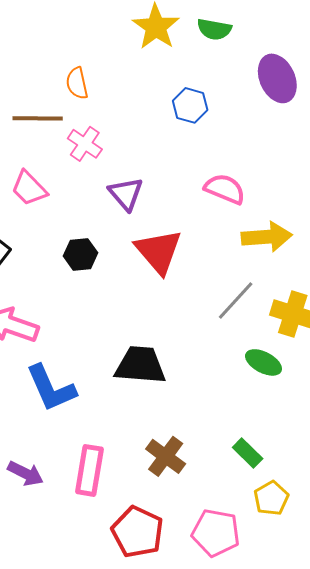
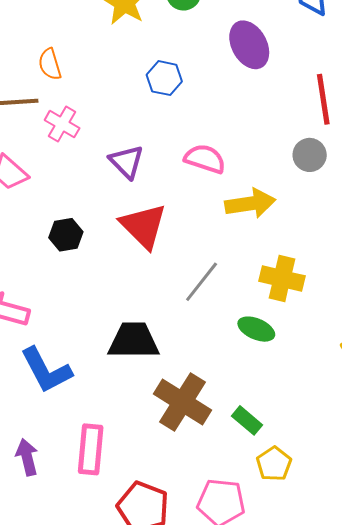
purple triangle: (126, 194) -> (127, 162), moved
gray line: (236, 300) -> (202, 282), moved
brown cross: (166, 456) -> (182, 402), moved, size x1.4
purple arrow: (25, 473) -> (27, 457), turned -126

